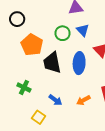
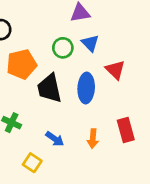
orange pentagon: (32, 45) -> (21, 64), turned 30
orange arrow: (83, 100) -> (93, 139), turned -56

